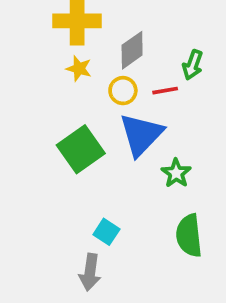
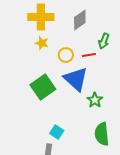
gray diamond: (132, 50) -> (80, 20), moved
blue triangle: (141, 135) -> (76, 79), turned -32

